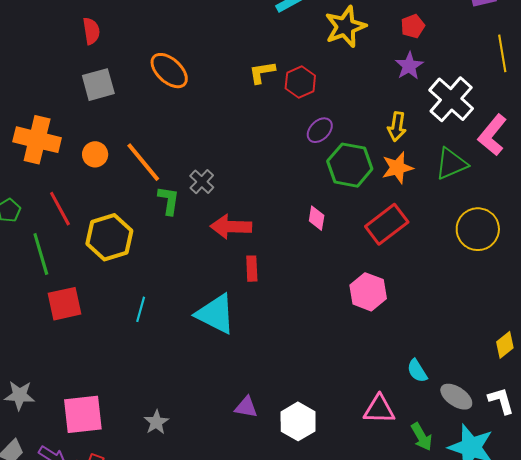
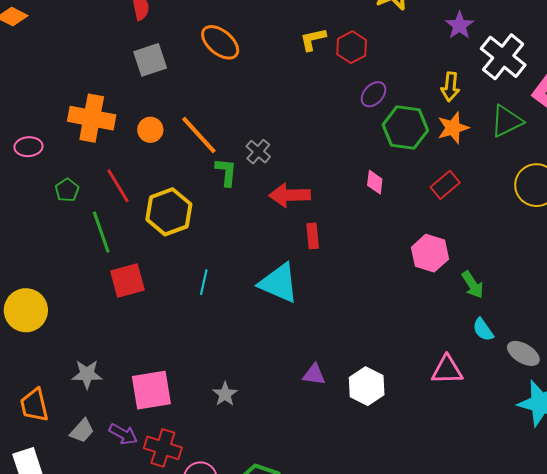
red rectangle: (387, 224) -> (445, 185), size x0.7
green arrow: (422, 437) -> (473, 285), moved

